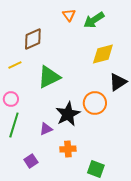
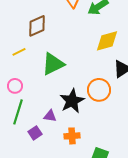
purple triangle: (46, 129) -> (50, 116), turned 32
purple square: (31, 161) -> (35, 133), moved

